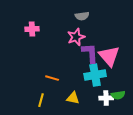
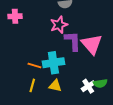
cyan cross: (95, 75) -> (53, 63), moved
white cross: (106, 98) -> (88, 86), turned -32
yellow line: (41, 100) -> (32, 85), moved

